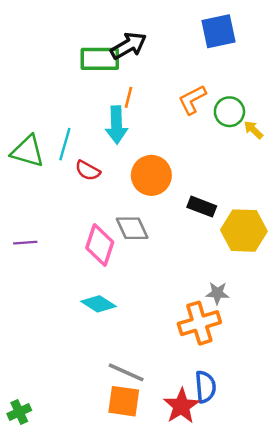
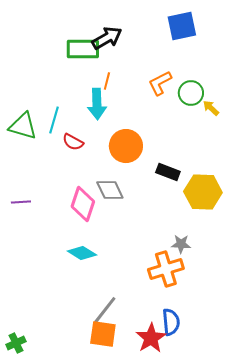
gray line: (126, 372) -> (105, 310), turned -76

